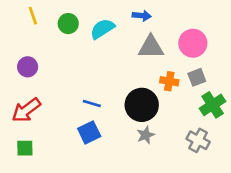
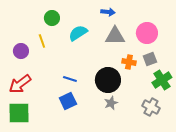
yellow line: (33, 16) -> (42, 41), moved
cyan semicircle: (102, 29) -> (78, 33), moved
green square: (25, 148) -> (19, 113), size x1.6

